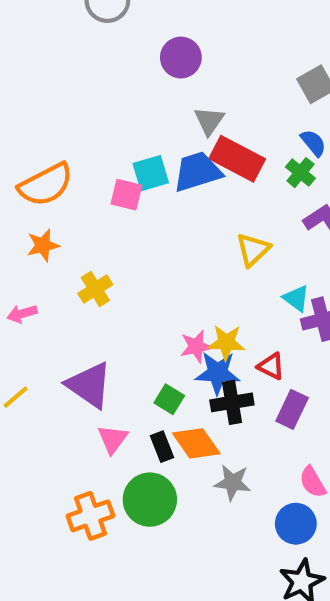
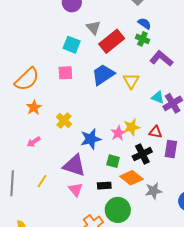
red rectangle: (237, 159) -> (112, 41), turned -50
blue trapezoid: (197, 172) -> (103, 75), moved
cyan square: (151, 173) -> (72, 45), moved, turned -36
blue star: (217, 373) -> (91, 139), moved
pink triangle: (113, 439) -> (76, 190), moved
black rectangle: (162, 447) -> (104, 186), moved, turned -56

